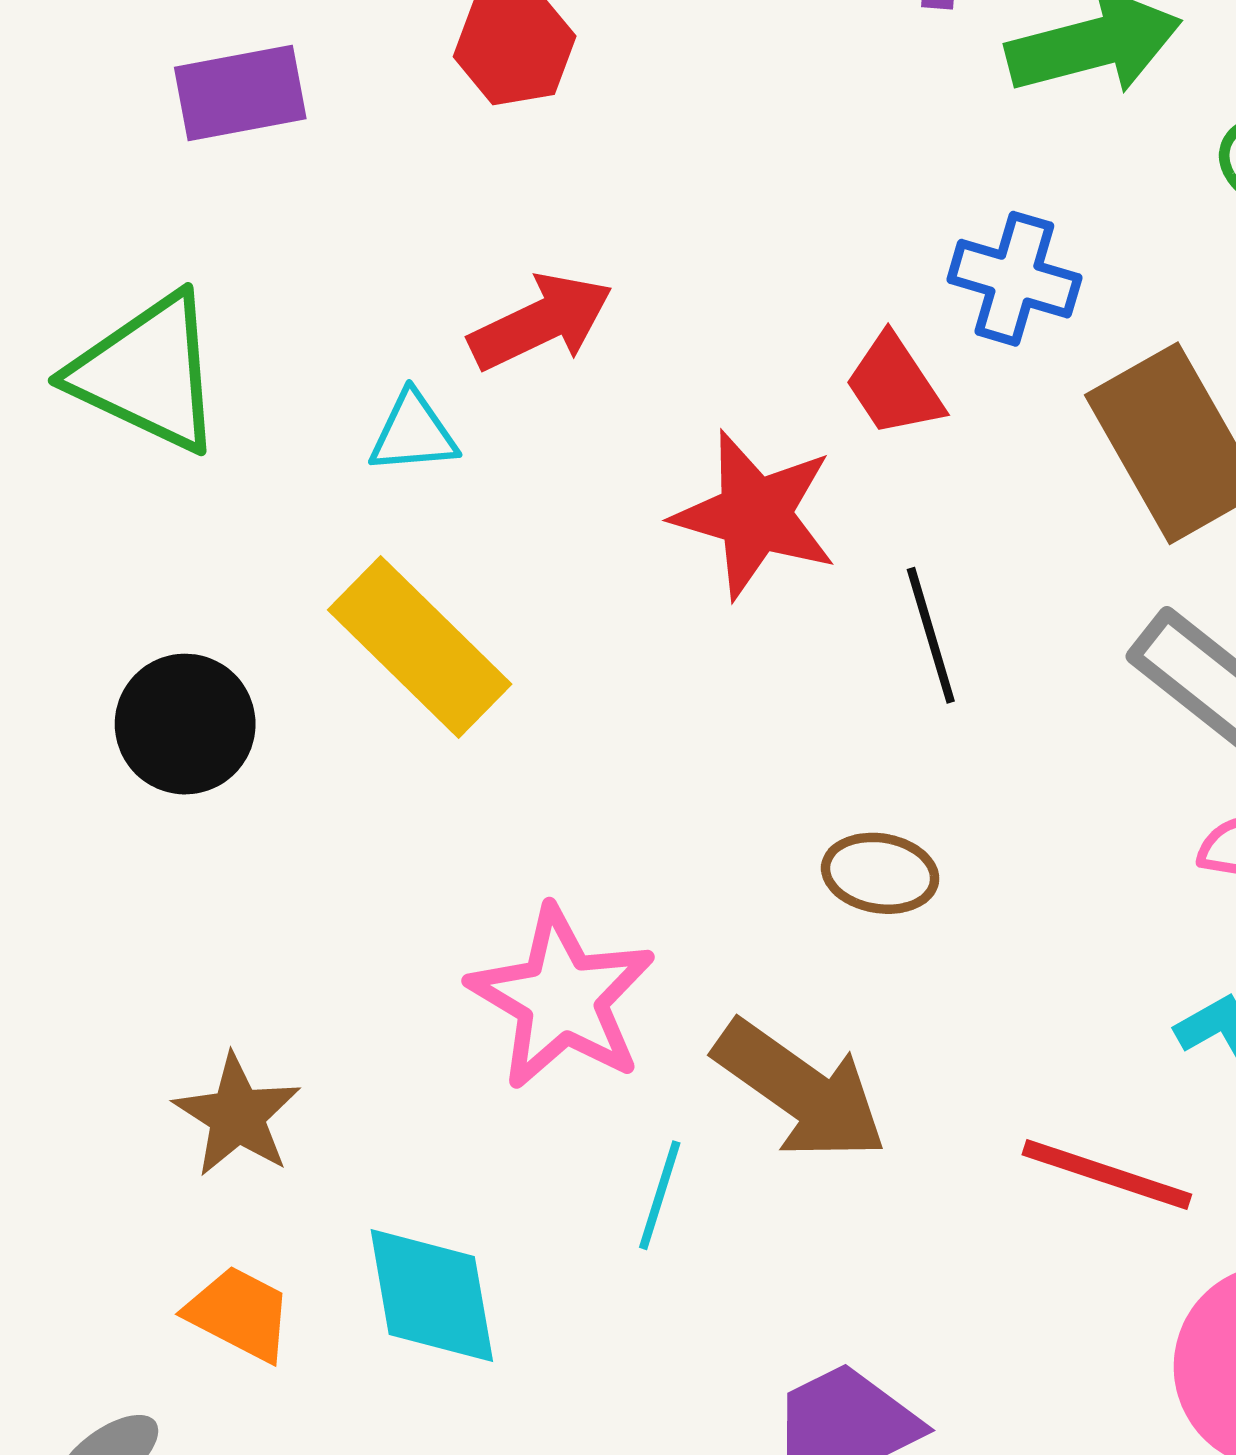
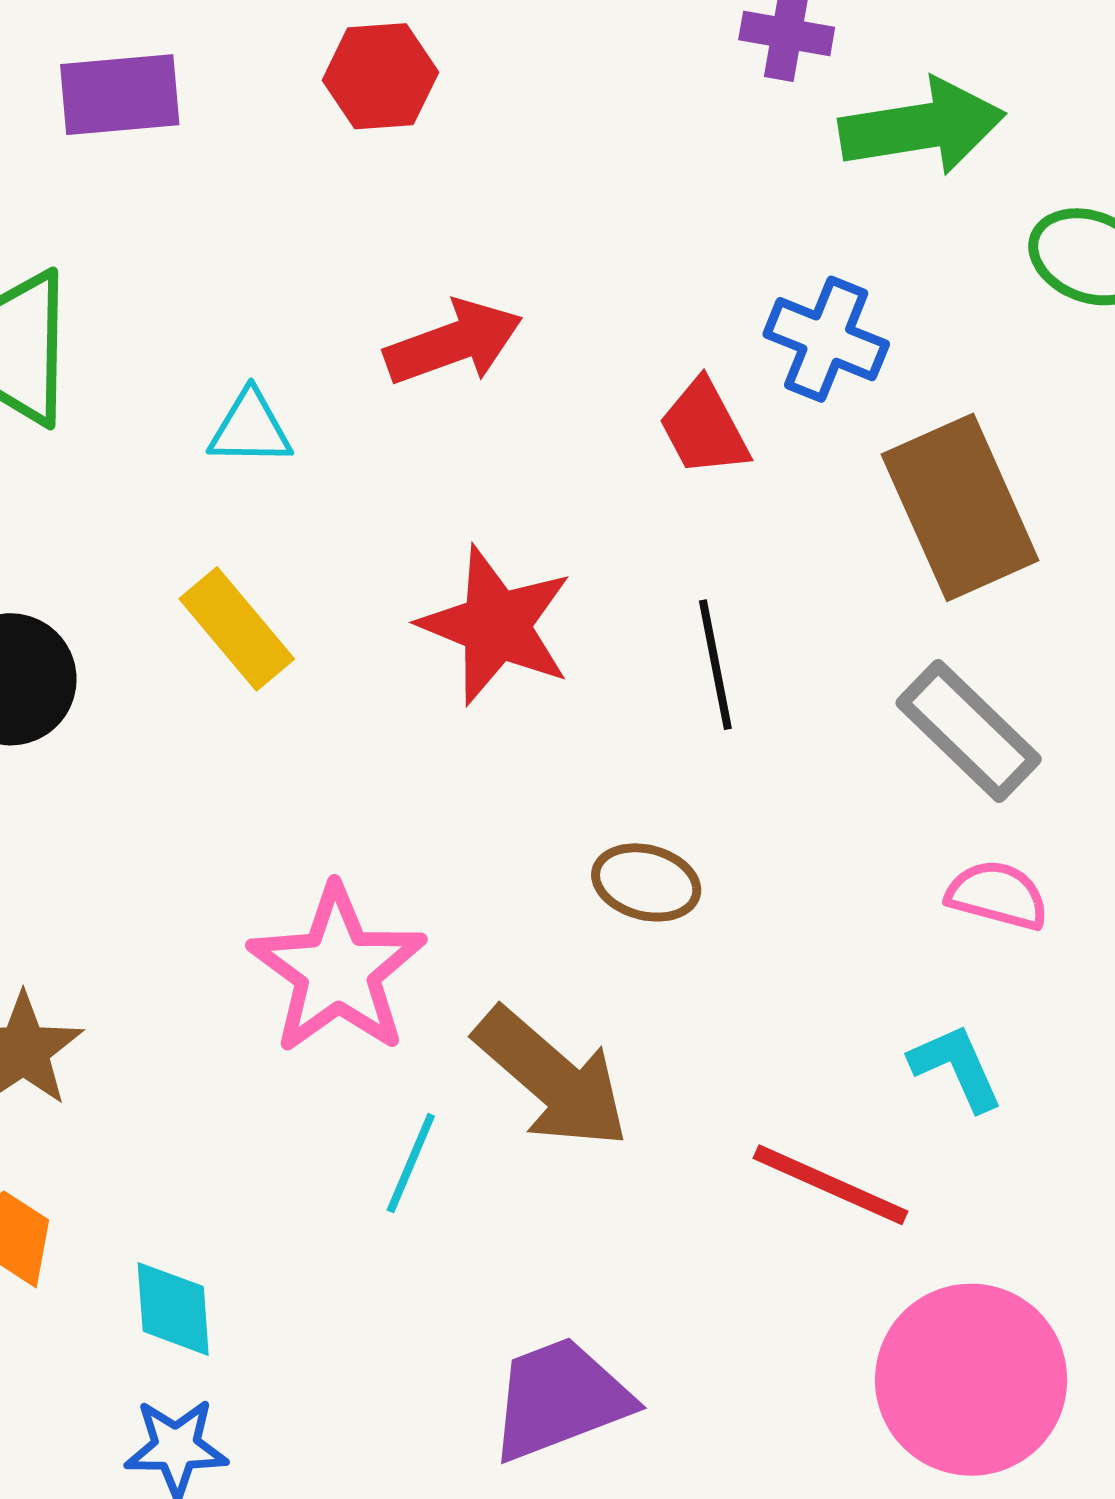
red arrow: (541, 322) -> (453, 343), moved
red star: (755, 515) -> (496, 625), moved
yellow rectangle: (420, 647) -> (237, 629), size x0.7
cyan diamond: (432, 1296) -> (173, 1309), moved, size x0.7

